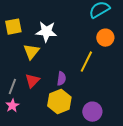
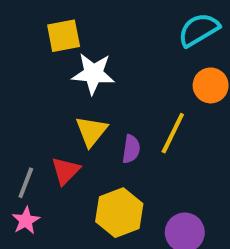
yellow square: (13, 27) -> (64, 36), moved
yellow triangle: (31, 52) -> (91, 131), moved
purple semicircle: (61, 79) -> (131, 149), moved

